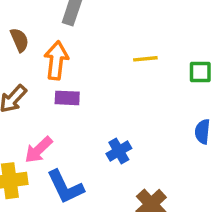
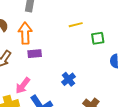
green square: (200, 72) -> (98, 38), moved

